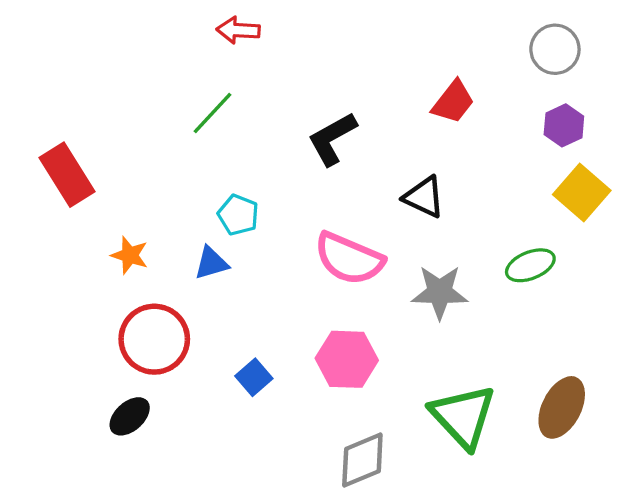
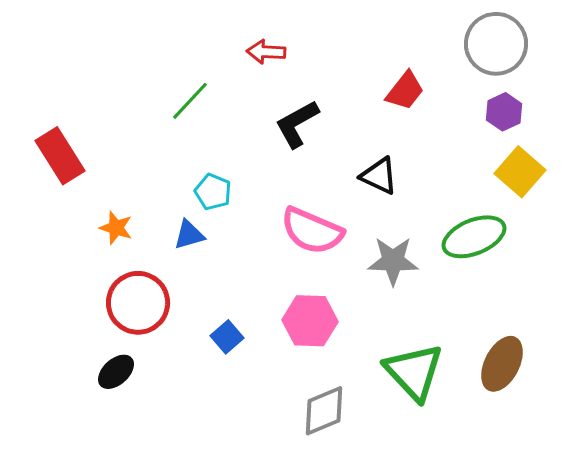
red arrow: (238, 30) -> (266, 52), moved
gray circle: (555, 49) -> (496, 44), size x1.4
green ellipse: (530, 265) -> (474, 237), size x1.4

